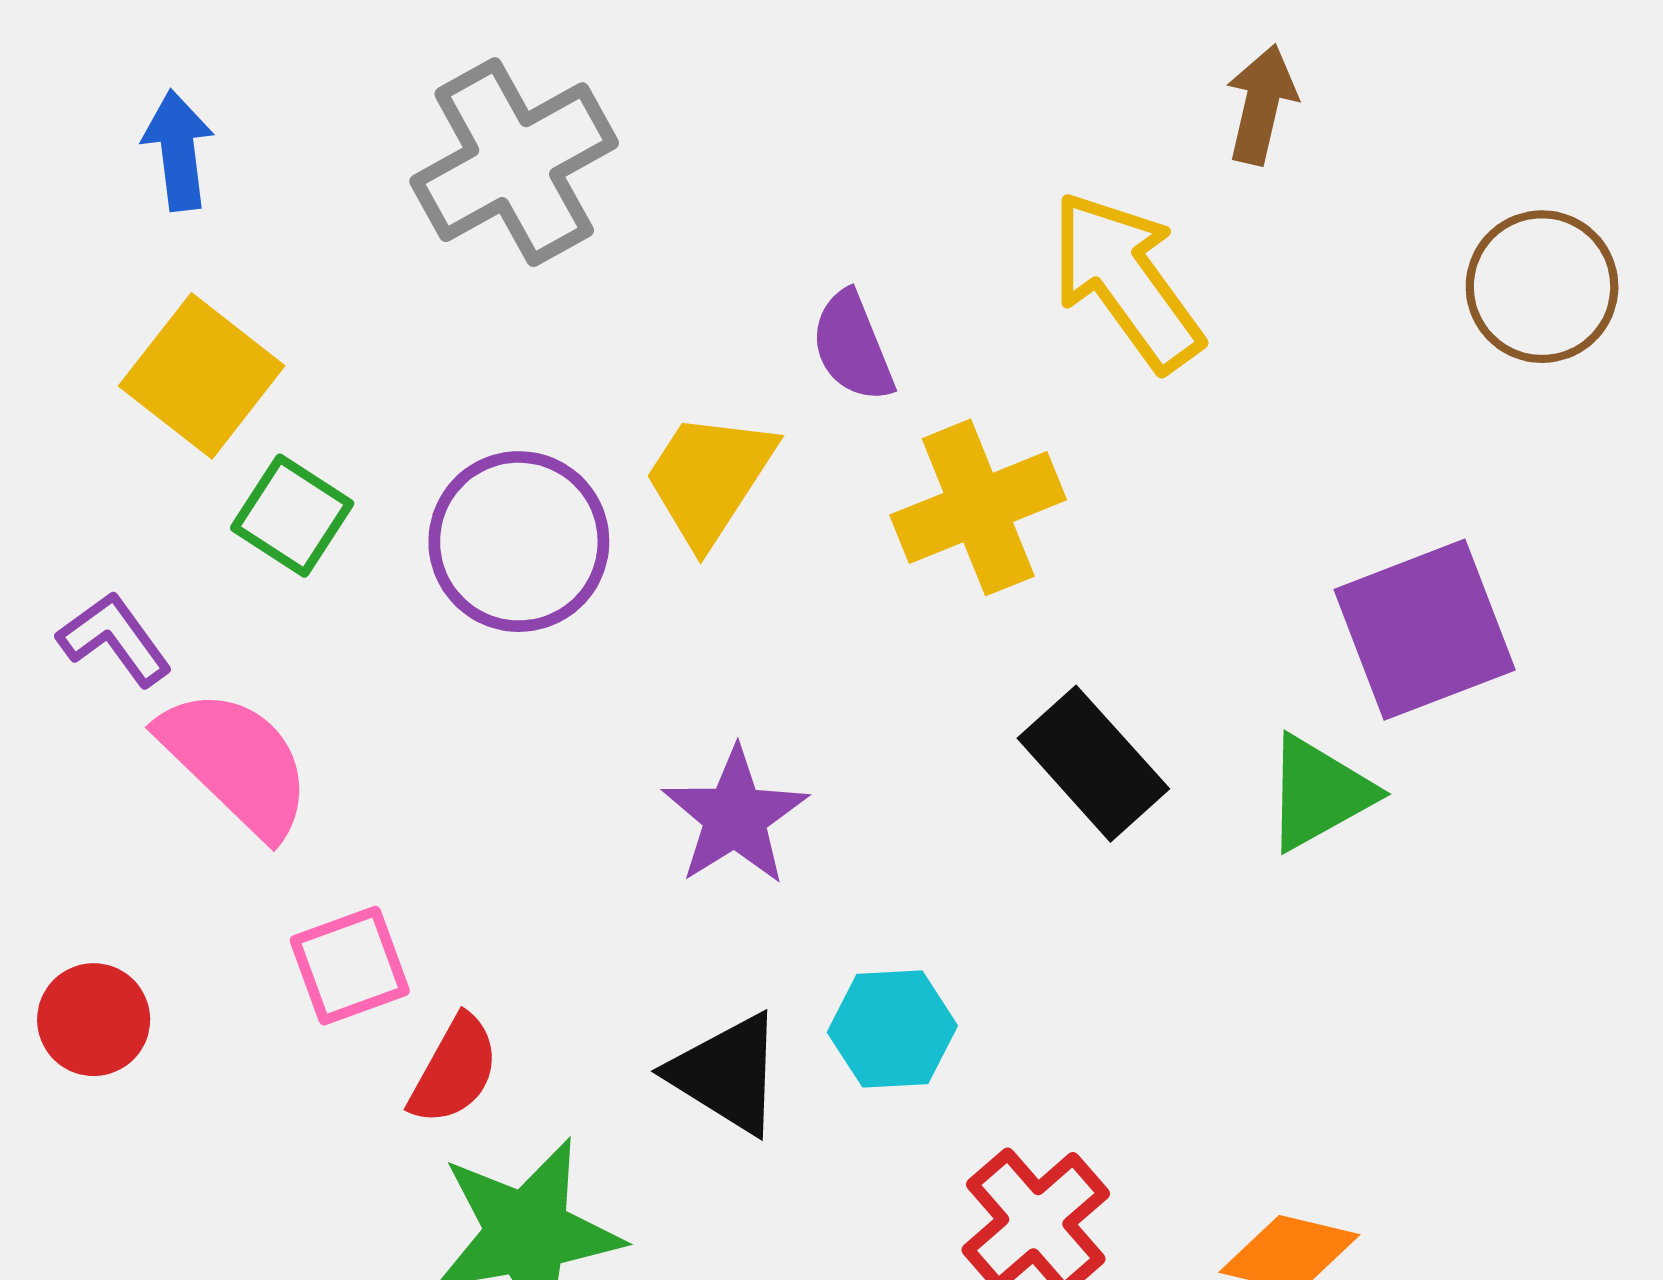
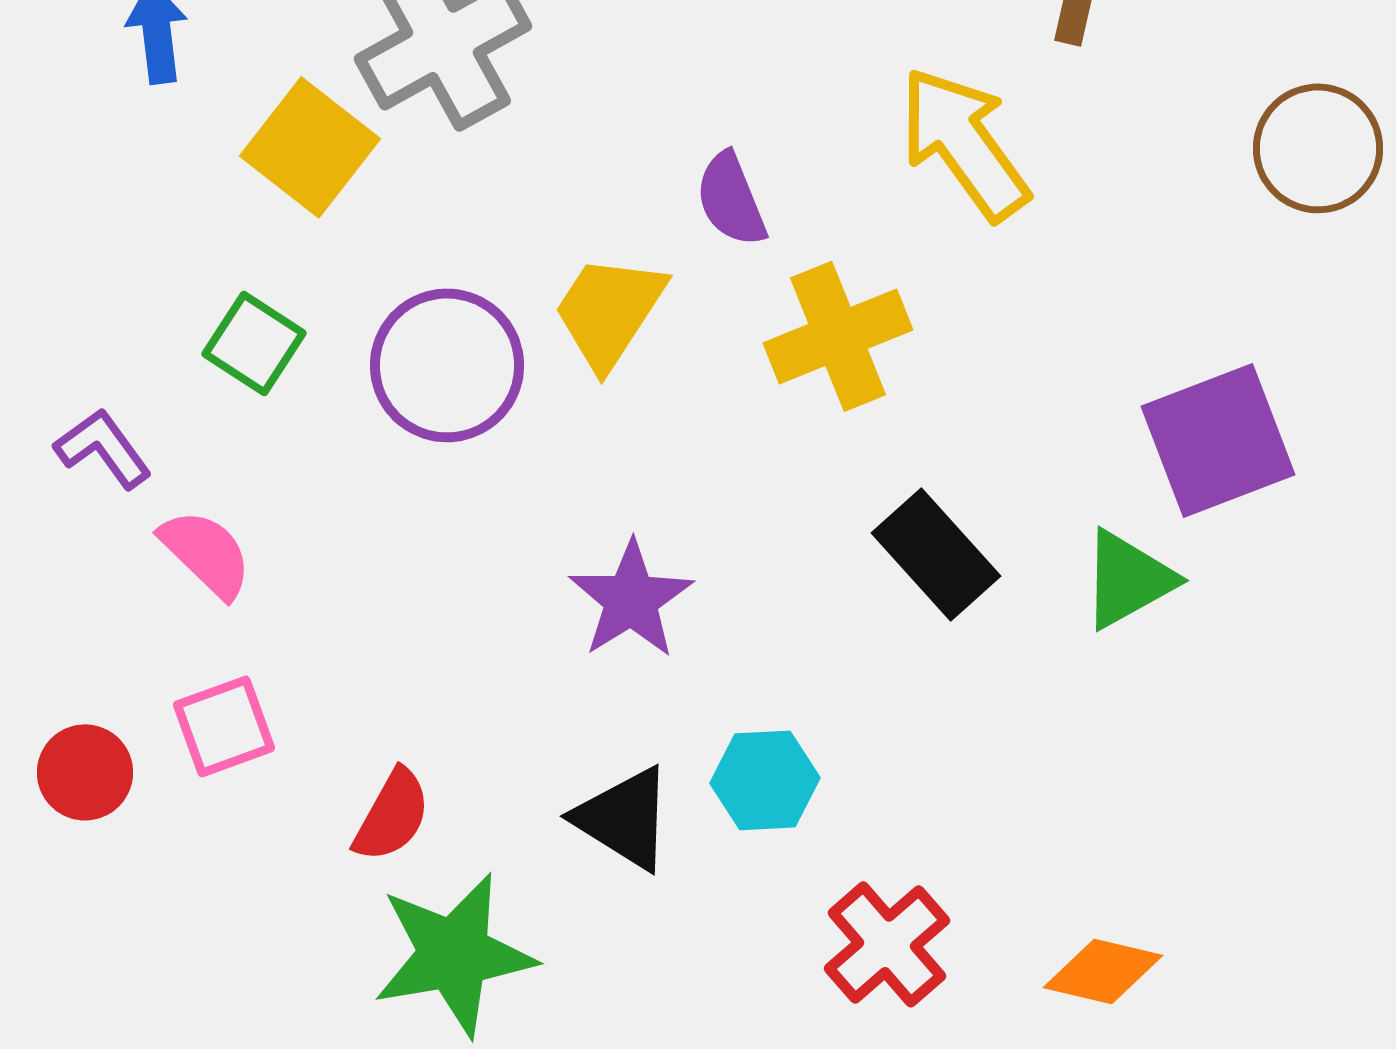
yellow square: (202, 376) -> (310, 147), moved
pink semicircle: (236, 762) -> (206, 553), size x0.7
pink square: (350, 966) -> (224, 726), moved

